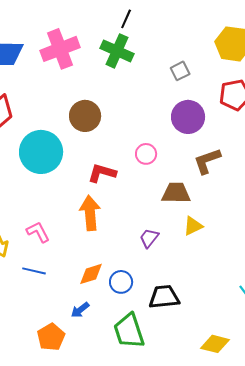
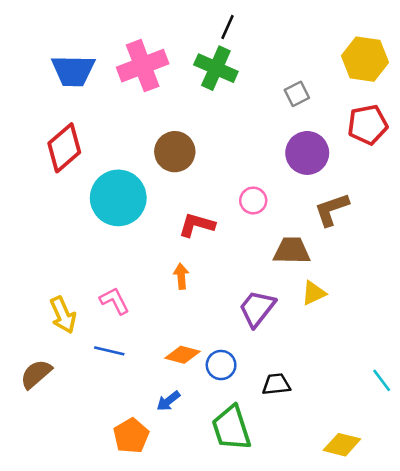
orange arrow: (90, 213) -> (181, 276), size x0.6
purple trapezoid: (149, 238) -> (257, 308), size x1.5
orange diamond: (91, 274) -> (183, 355), turned 32
black trapezoid: (164, 297) -> (276, 384), size x0.7

